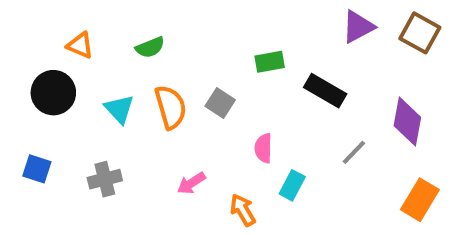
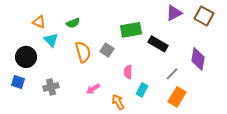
green rectangle: (270, 62) -> (131, 30), size x1.5
black circle: (53, 93) -> (26, 57), moved
cyan triangle: (119, 109) -> (51, 40), moved
orange rectangle: (420, 200) -> (177, 97), moved

